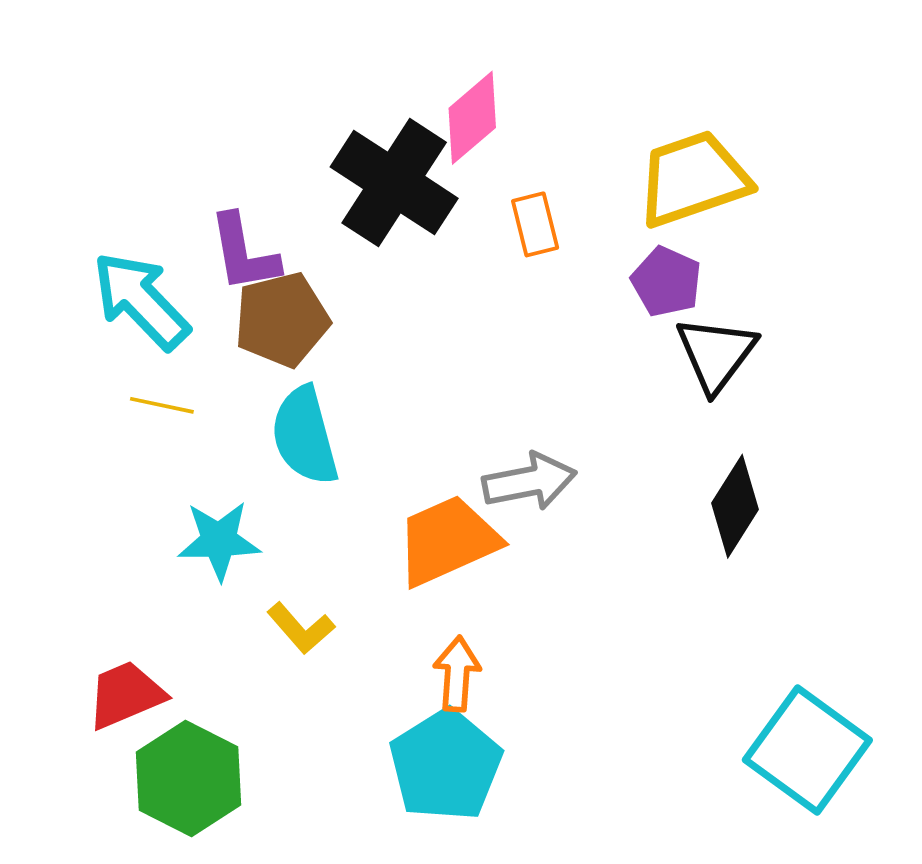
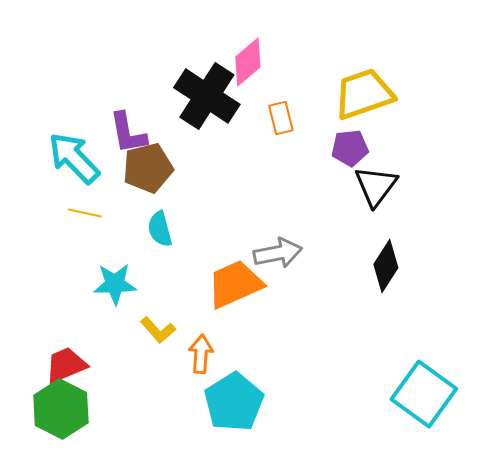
purple pentagon: (666, 282) -> (350, 148), turned -30
cyan semicircle: (305, 436) -> (160, 229), size x0.7
orange arrow: (457, 674) -> (201, 354), moved
green hexagon: (189, 779) -> (61, 409), moved

